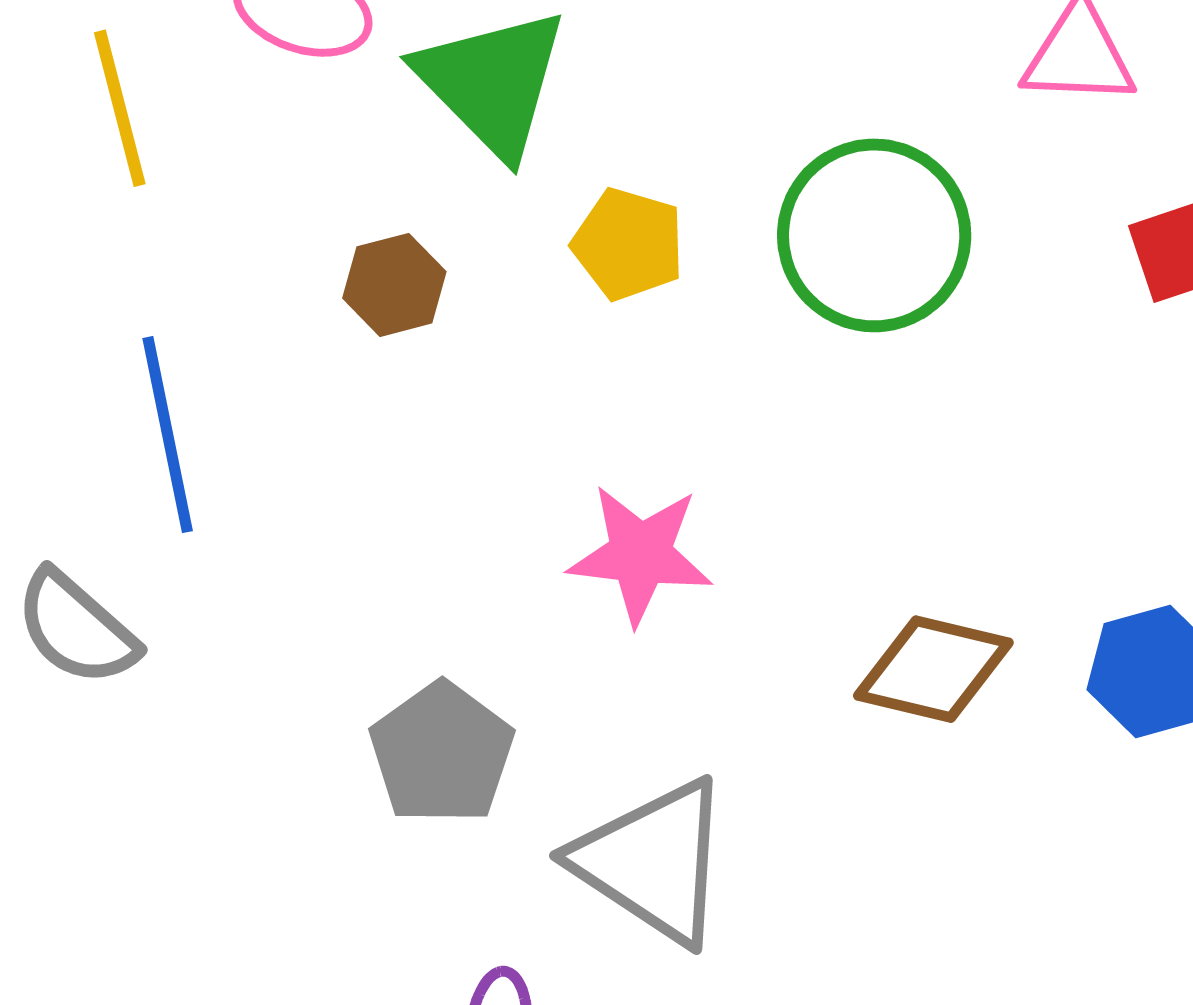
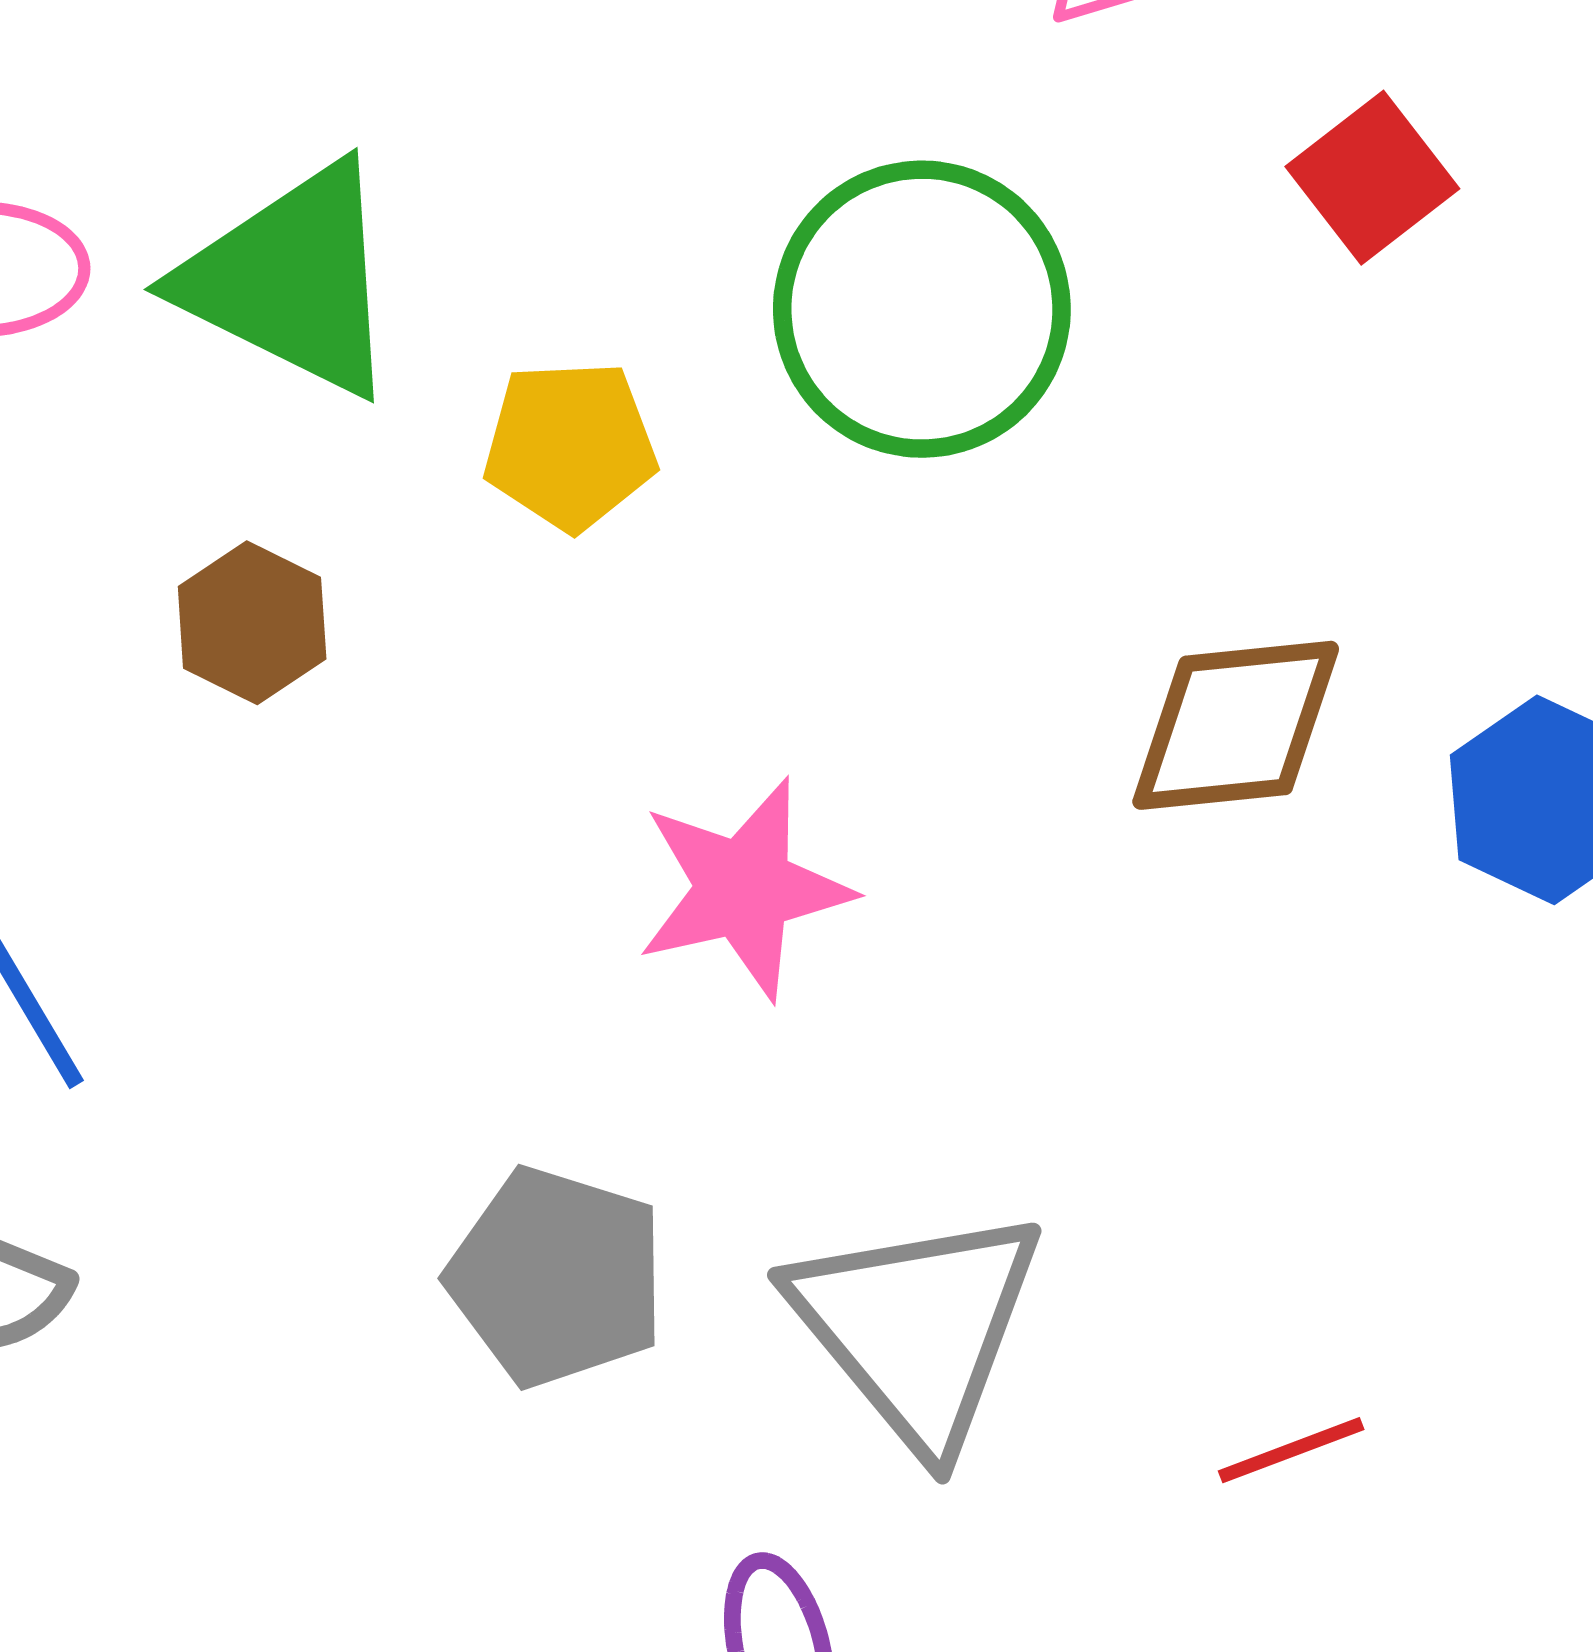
brown diamond: (933, 669) -> (1236, 725), moved
gray triangle: (653, 862) -> (917, 1327), turned 36

